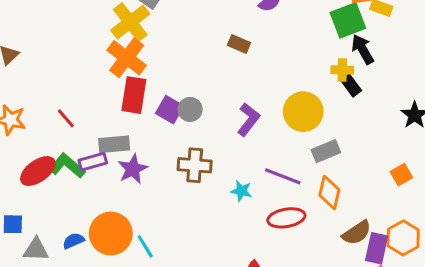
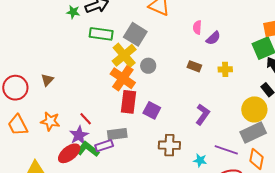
yellow cross: (342, 70) -> (225, 69), moved
gray circle: (190, 109) -> (148, 66), moved
yellow circle: (303, 112) -> (254, 109), moved
gray rectangle: (326, 151) -> (253, 132), size x1.4
purple star: (133, 169) -> (79, 135), moved

